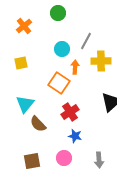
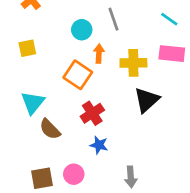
gray line: (86, 41) -> (114, 19), turned -48
yellow cross: (101, 61) -> (133, 63), moved
pink circle: (64, 158) -> (74, 174), moved

